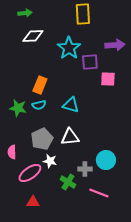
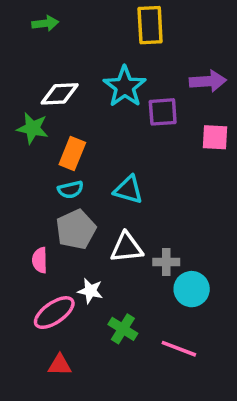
white diamond: (33, 36) -> (60, 94), moved
pink square: (108, 79) -> (215, 137), moved
green star: (18, 108) -> (33, 128), moved
gray pentagon: (42, 139) -> (76, 229), moved
pink semicircle: (12, 152) -> (40, 260), moved
gray cross: (85, 169) -> (166, 262), moved

